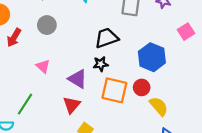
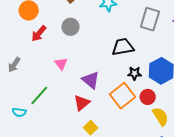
black star: (101, 64) -> (134, 73), moved
orange square: (114, 90) -> (123, 96), turned 30

